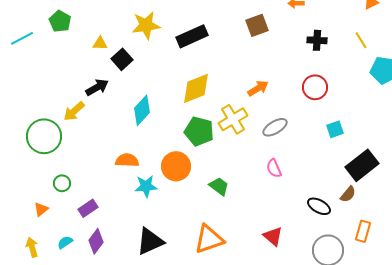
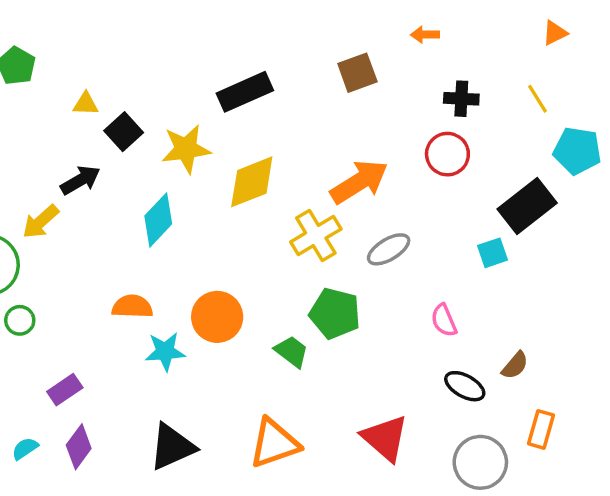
yellow star: (146, 25) -> (186, 149), moved
red circle: (315, 87) -> (447, 154), moved
orange arrow: (258, 88) -> (359, 182), size x1.6
green pentagon: (199, 131) -> (335, 313), moved
black rectangle: (362, 165) -> (527, 206), moved
pink semicircle: (274, 168) -> (444, 320), moved
green circle: (62, 183) -> (20, 320), moved
red triangle: (273, 236) -> (385, 438), size x1.4

